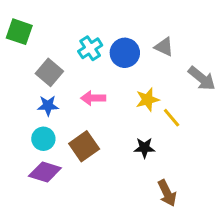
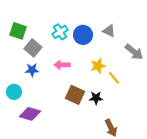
green square: (19, 32) -> (18, 31), moved
cyan circle: (43, 139) -> (14, 92), moved
brown square: (84, 146) -> (75, 95), moved, turned -30

